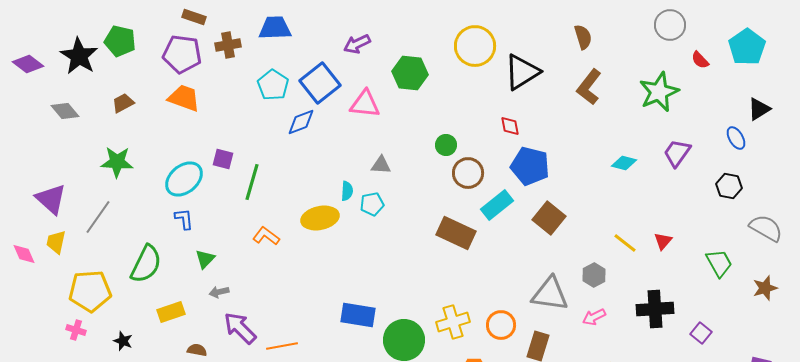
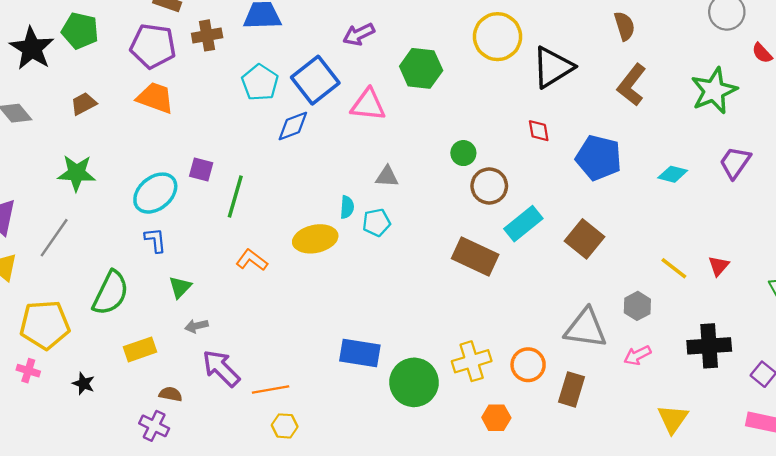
blue pentagon: (530, 166) -> (599, 158), moved

